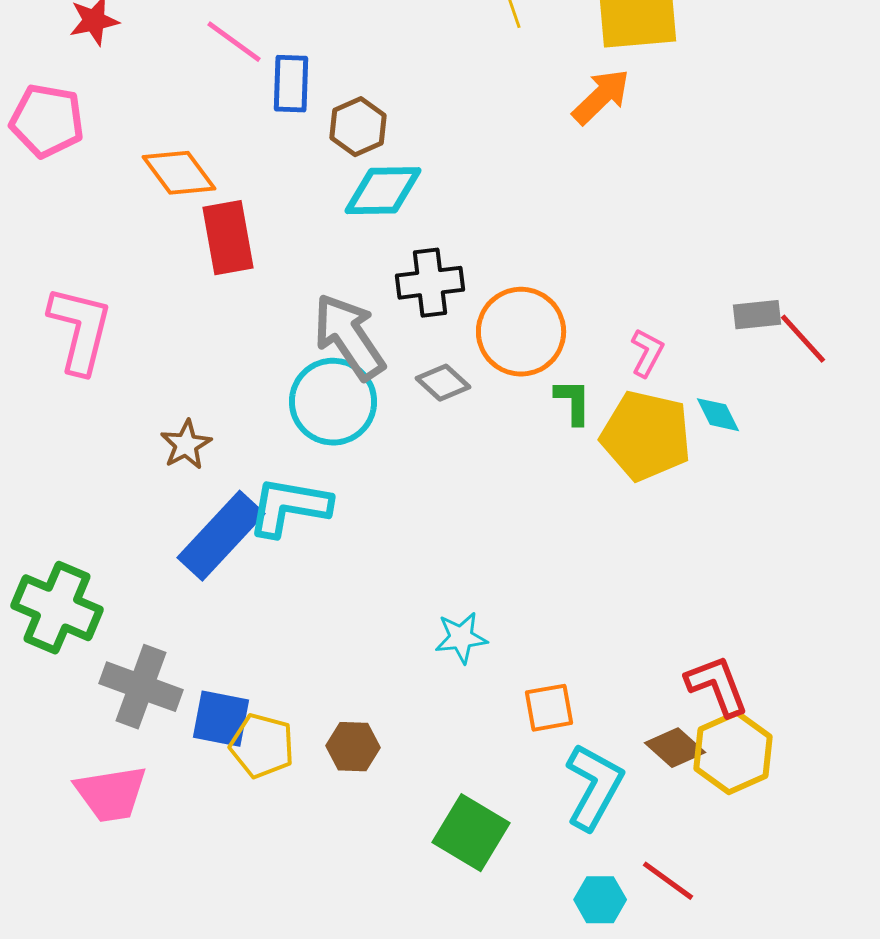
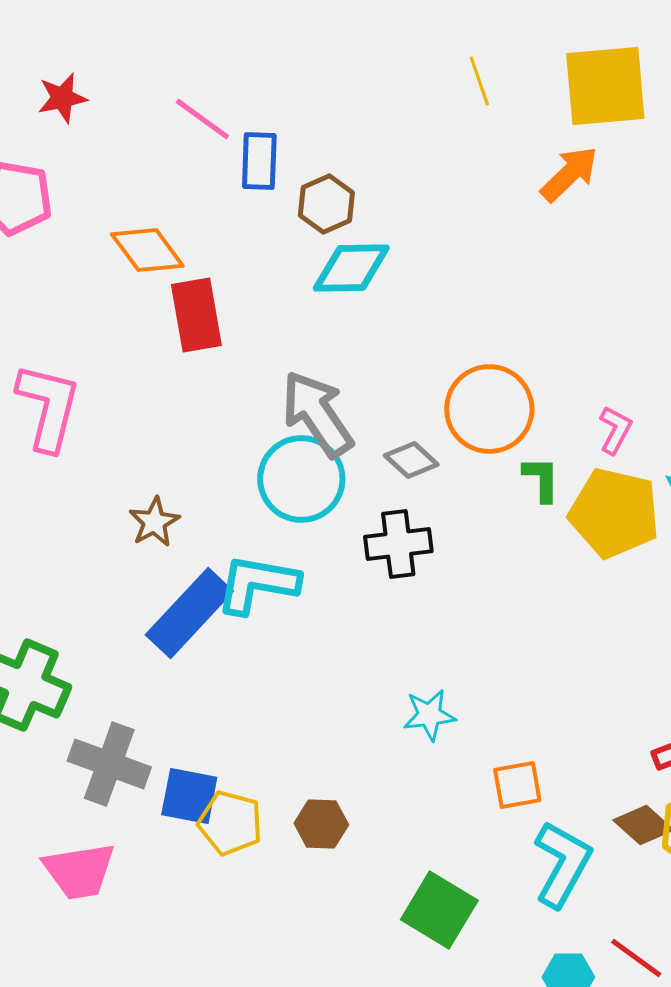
black cross: (430, 283) -> (398, 544), moved

